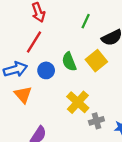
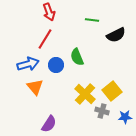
green line: (86, 21) -> (92, 20), turned 72
yellow square: (96, 61) -> (112, 91), moved
gray cross: (96, 121) -> (102, 111), turned 32

